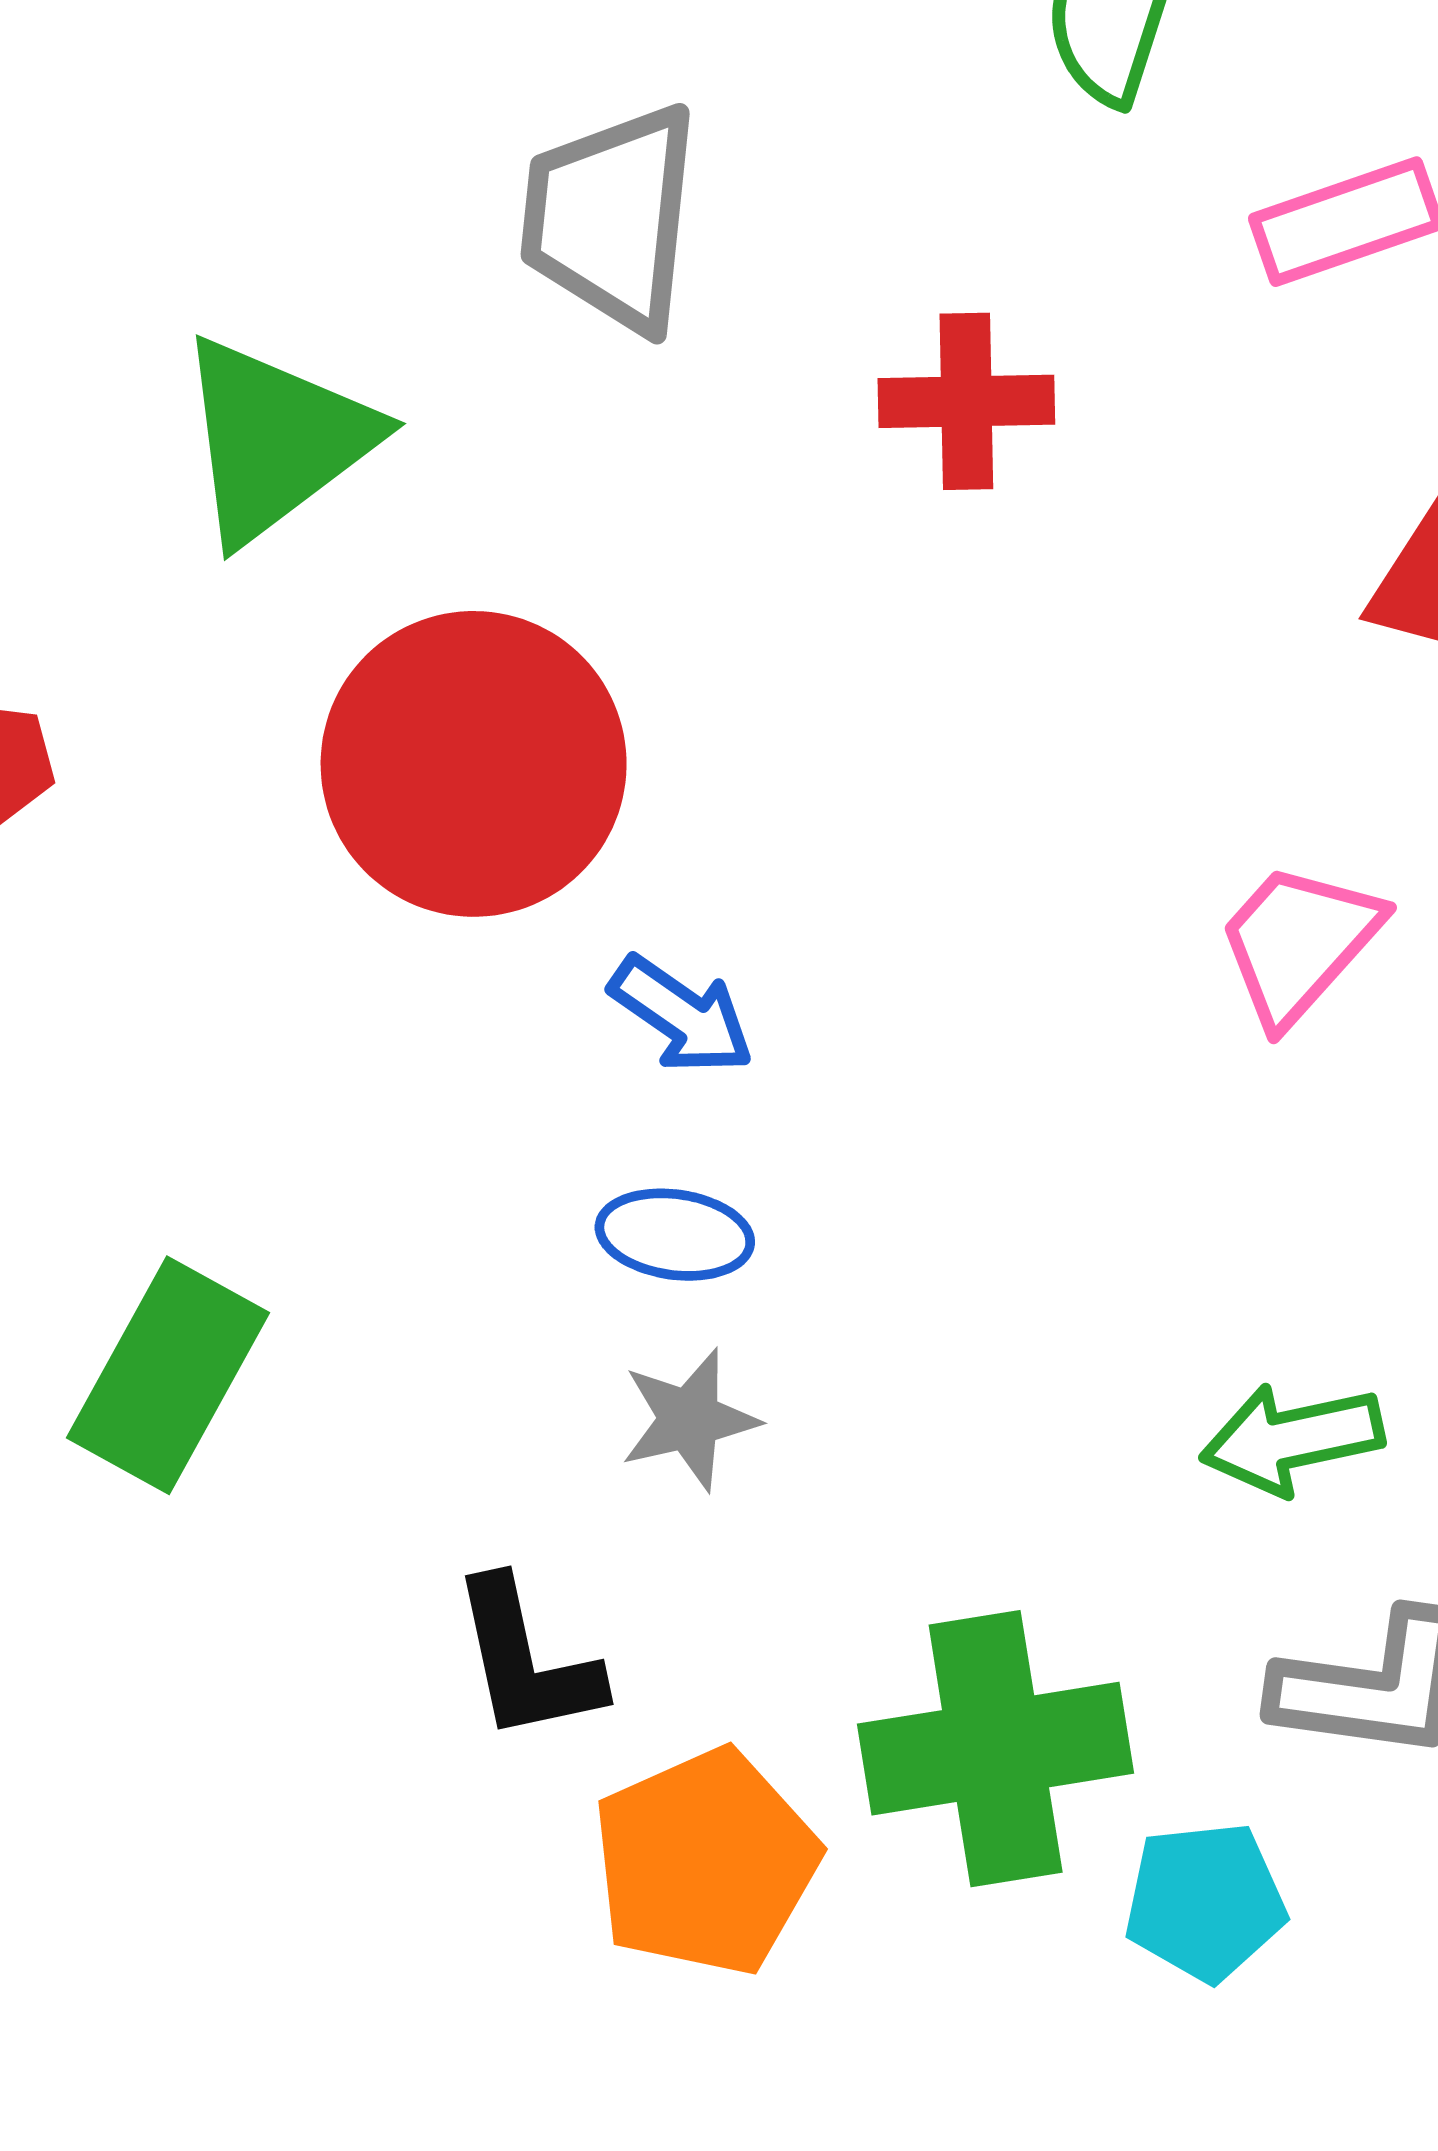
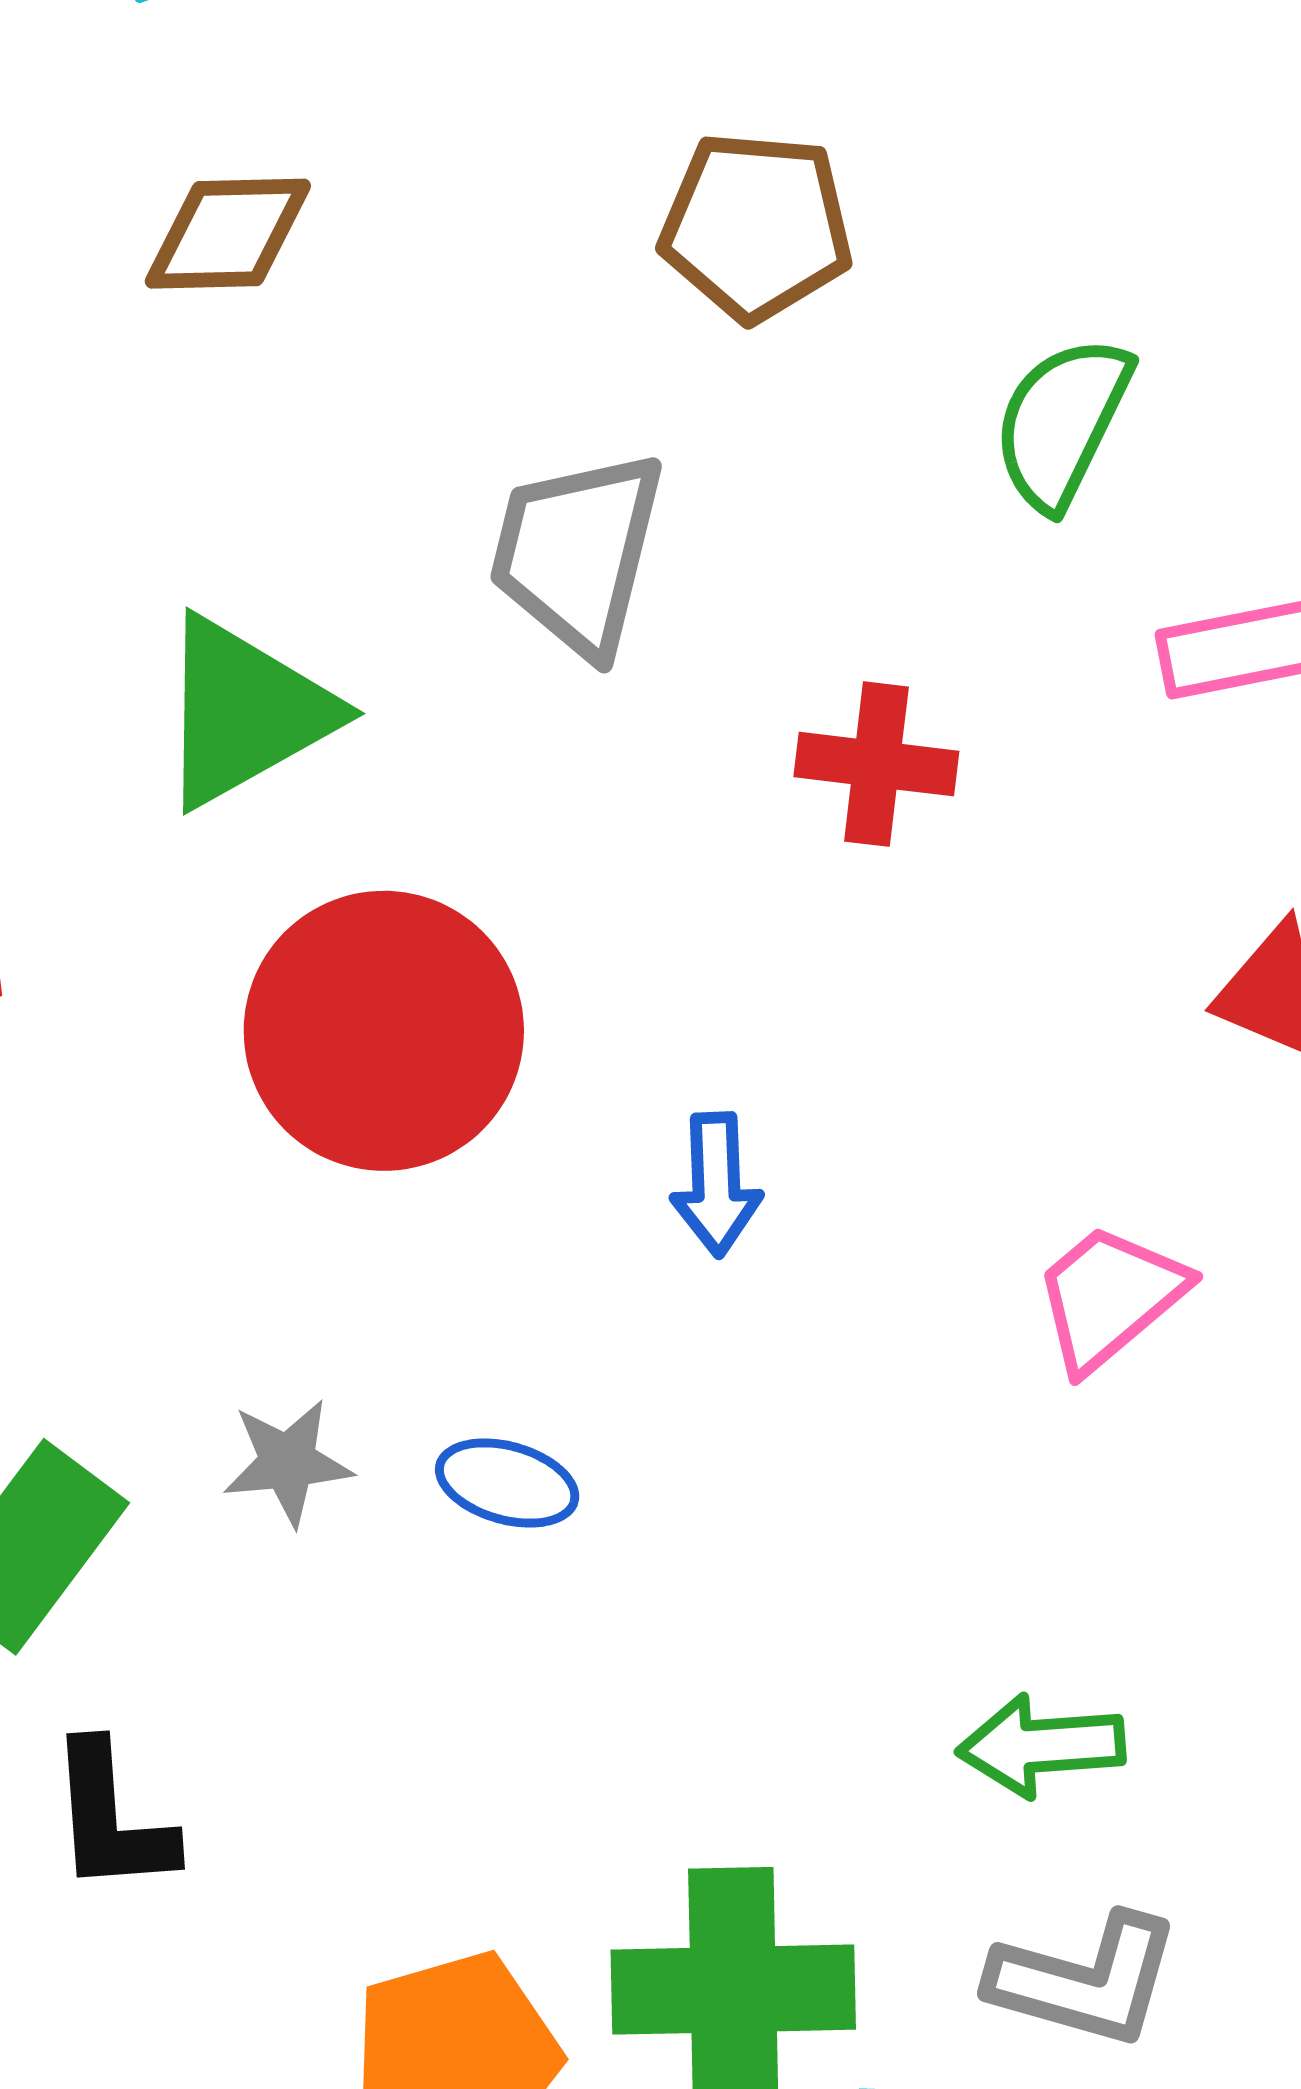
blue arrow: (682, 1015) -> (716, 1184), moved, turned 45
gray star: (689, 1419) -> (288, 1462), moved
black L-shape: (526, 1660) -> (111, 1818), moved

